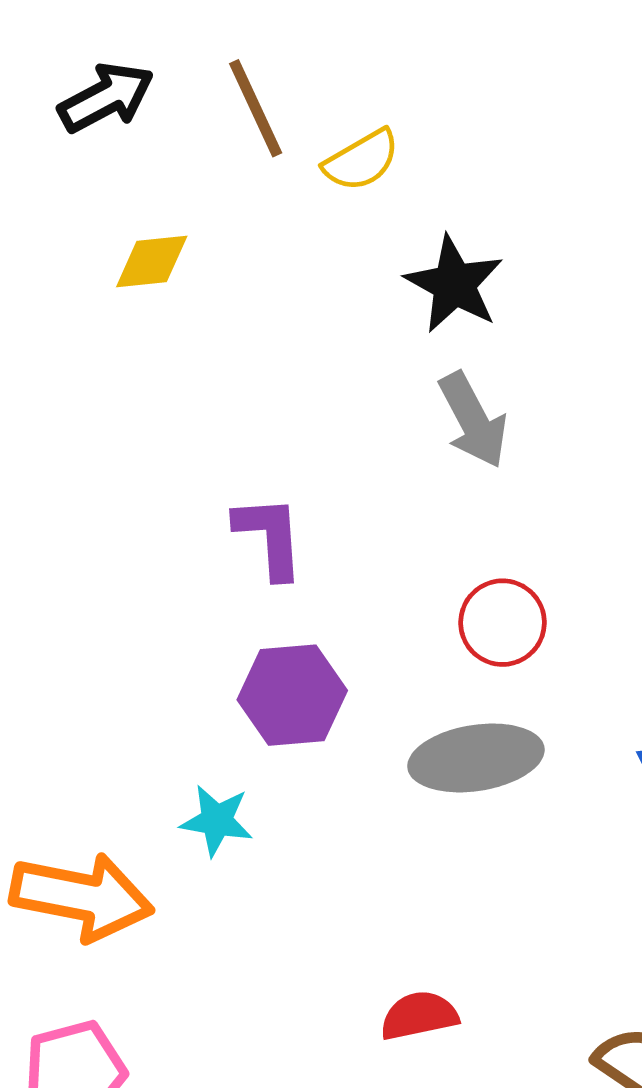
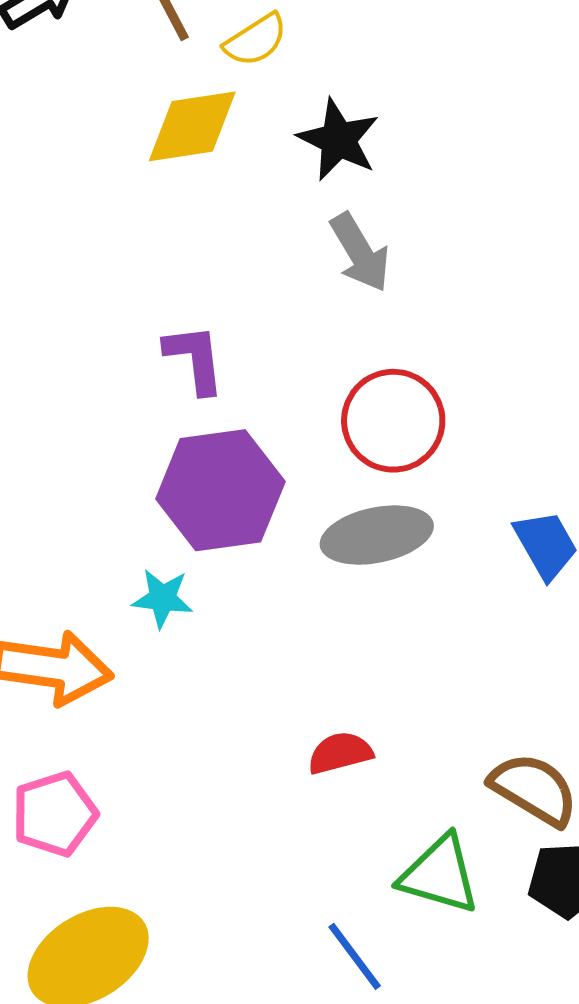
yellow diamond: (152, 262) -> (192, 126), moved, size x1.5
red circle: (503, 623) -> (393, 421), size x1.4
purple hexagon: (292, 695) -> (220, 490), size x1.4

